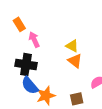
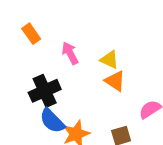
pink arrow: (34, 40) -> (70, 53), moved
black cross: (26, 64) -> (45, 91), turned -30

